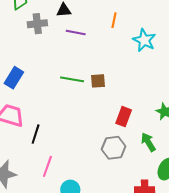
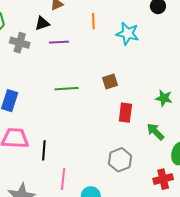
gray cross: (37, 24) -> (20, 43), turned 36
brown square: (98, 81) -> (110, 81), moved
gray hexagon: (114, 148) -> (120, 160), moved

